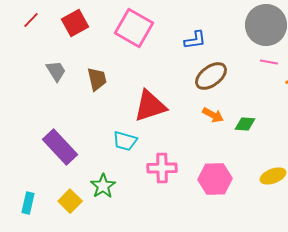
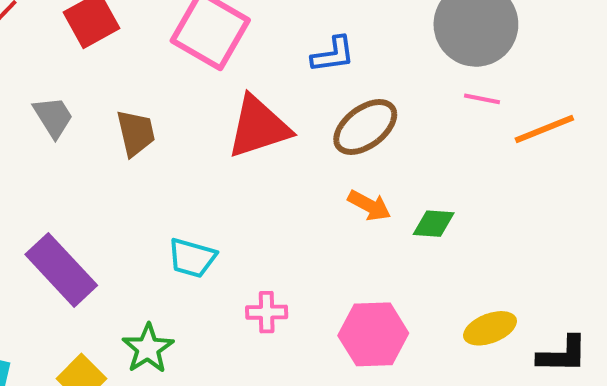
red triangle: (150, 106) -> (259, 127), moved
pink cross: (162, 168) -> (267, 312), size x0.7

